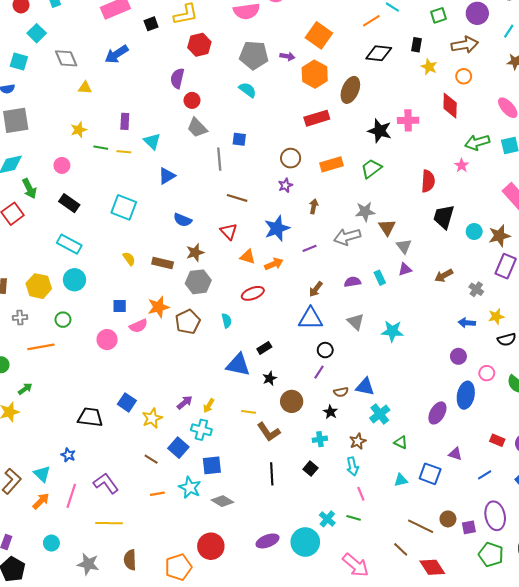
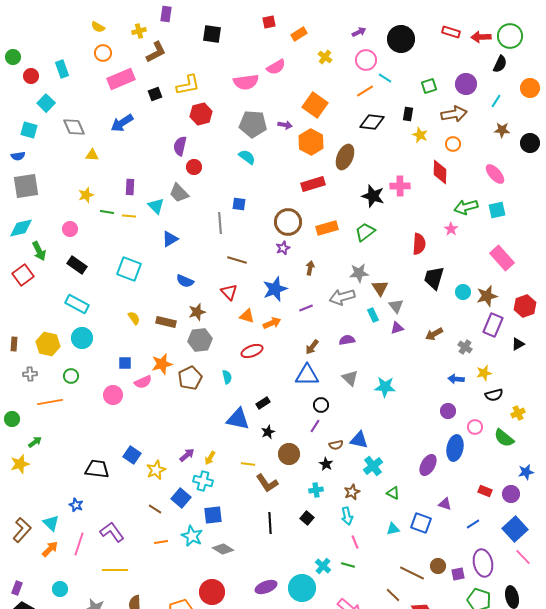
gray trapezoid: (197, 128) -> (179, 193), moved
brown circle: (291, 158) -> (288, 222), size x1.4
cyan rectangle: (380, 278) -> (373, 315), moved

